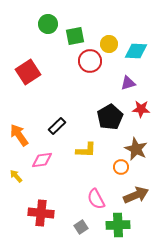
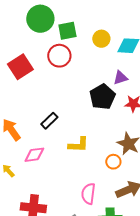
green circle: (48, 24) -> (40, 19), size x1.4
red circle: (90, 61) -> (59, 56), moved
black pentagon: (110, 117) -> (102, 97), moved
pink semicircle: (96, 199) -> (88, 194), turned 35

